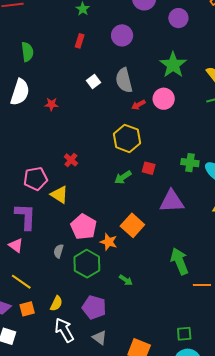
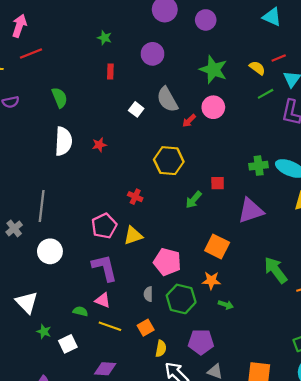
yellow hexagon: (127, 138) -> (169, 161), moved
yellow triangle: (59, 195) -> (133, 236), turned -36
orange star: (109, 242) -> (211, 281), moved
yellow line: (21, 282) -> (110, 326), moved
orange square: (27, 309) -> (146, 328), moved

